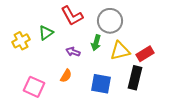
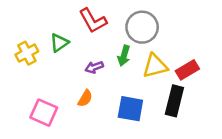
purple arrow: (73, 52) -> (94, 67), turned -40

